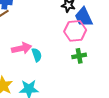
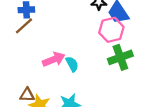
green cross: (79, 56) -> (120, 57), size x1.5

